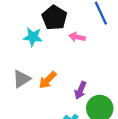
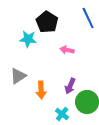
pink arrow: (77, 37) -> (67, 50), moved
orange arrow: (48, 80) -> (41, 90), moved, turned -48

